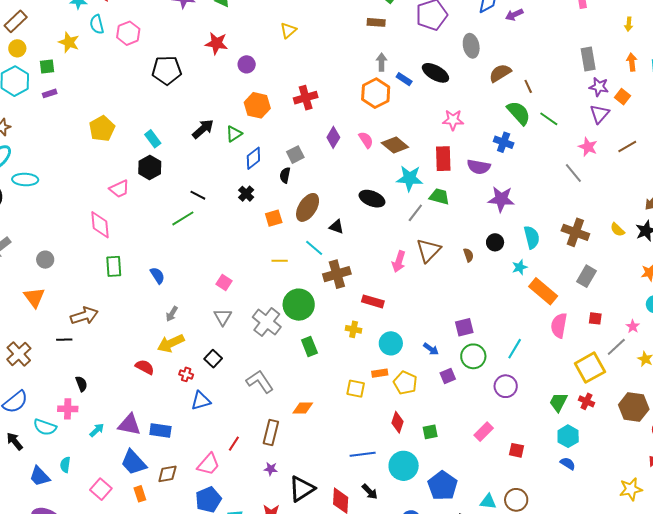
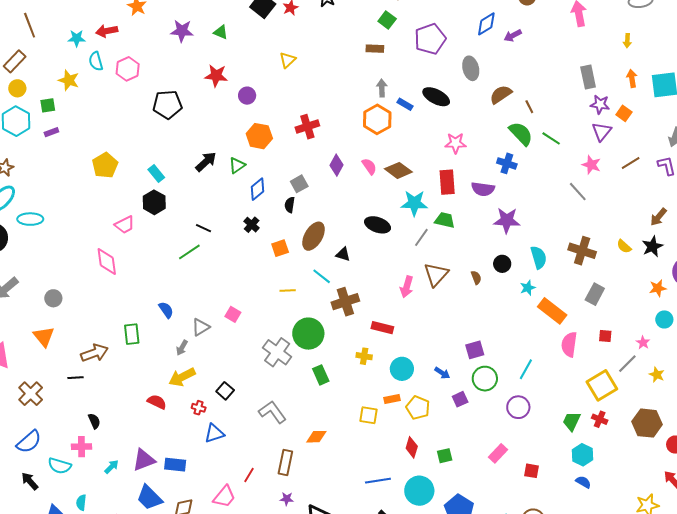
green rectangle: (114, 266) -> (132, 334), moved
gray triangle: (223, 317) -> (201, 327), moved, turned 30
purple triangle: (129, 425) -> (144, 460), turned -30

